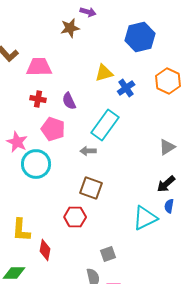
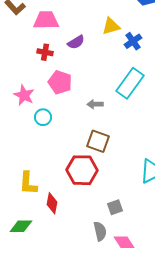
purple semicircle: (69, 101) -> (76, 42), moved, turned -96
cyan rectangle: (105, 125) -> (130, 83), moved
cyan circle: (36, 164) -> (43, 117), size x0.6
red hexagon: (75, 217) -> (82, 170), size x1.4

